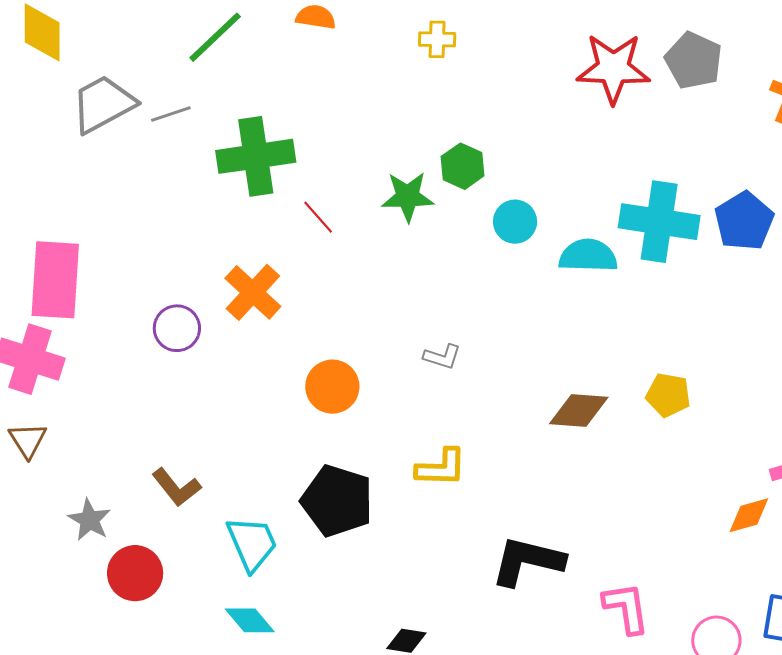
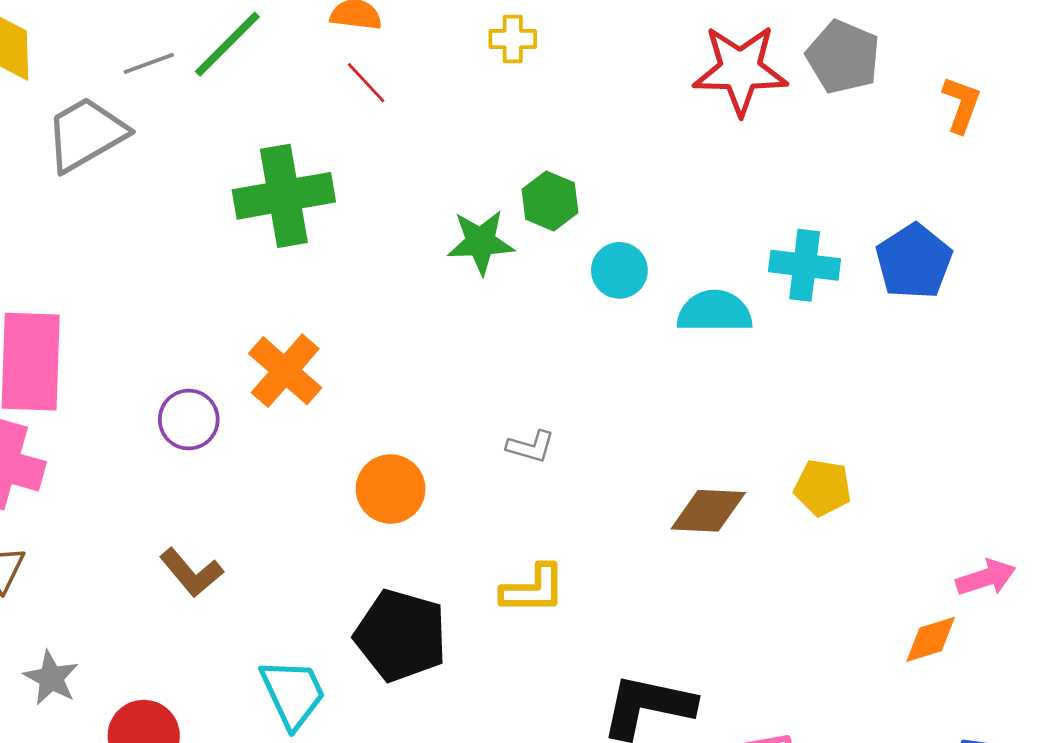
gray line: (171, 114) -> (149, 63), moved
red line: (318, 217) -> (366, 83), moved
cyan cross: (659, 222) -> (805, 265), size x0.7
brown L-shape: (176, 487) -> (191, 573), moved
gray star: (90, 520) -> (51, 678), moved

